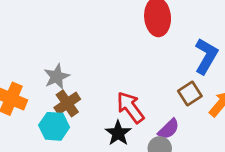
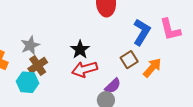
red arrow: (130, 107) -> (85, 69), turned -70
black star: (118, 133) -> (80, 50), moved

